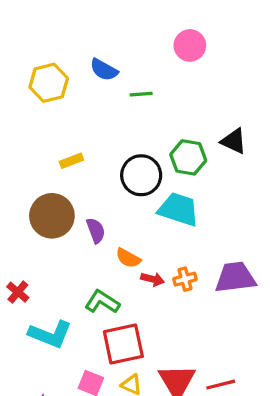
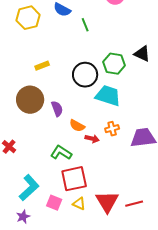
green line: (141, 94) -> (85, 25), turned 72
orange cross: (185, 279) -> (112, 129), moved
cyan L-shape: (50, 334) -> (29, 188), moved, turned -64

